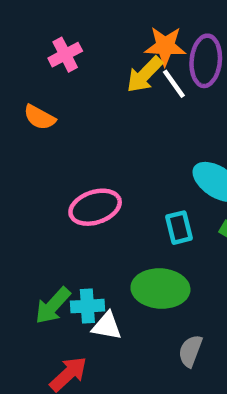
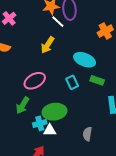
yellow arrow: (145, 75) -> (48, 45), moved
green ellipse: (160, 289) -> (54, 112), moved
green arrow: (53, 306) -> (23, 105), moved

